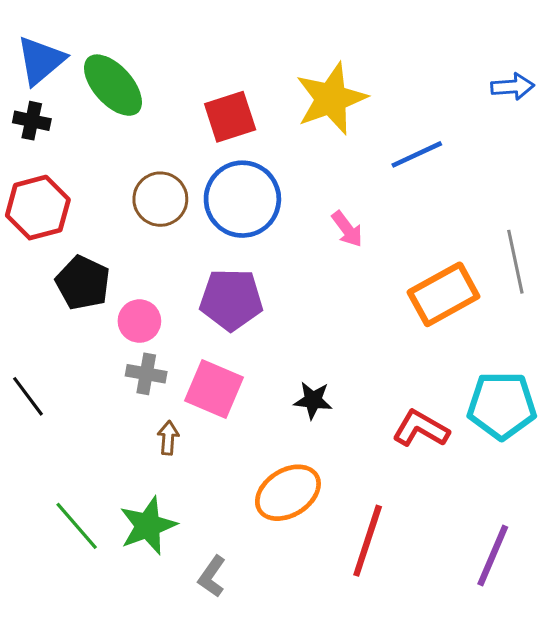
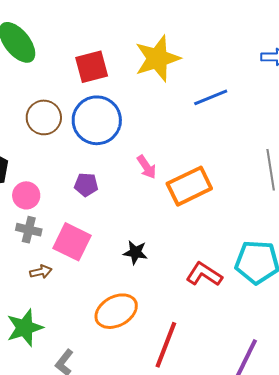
pink arrow: (347, 229) -> (147, 167), moved
orange rectangle: (444, 294) -> (189, 186), moved
purple pentagon: (231, 300) -> (86, 185), size x0.6
brown arrow: (168, 438) -> (41, 272), turned 70

